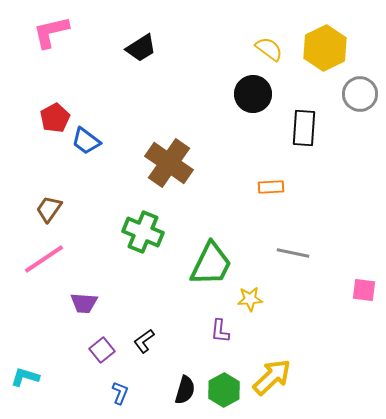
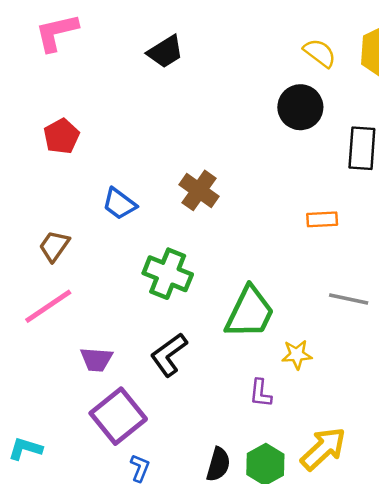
blue trapezoid: (86, 141) -> (119, 204), moved
brown cross: (169, 163) -> (199, 190), size x0.7
black L-shape: (144, 341) -> (169, 355), moved, size x1.5
purple square: (102, 350) -> (118, 416), size x1.8

